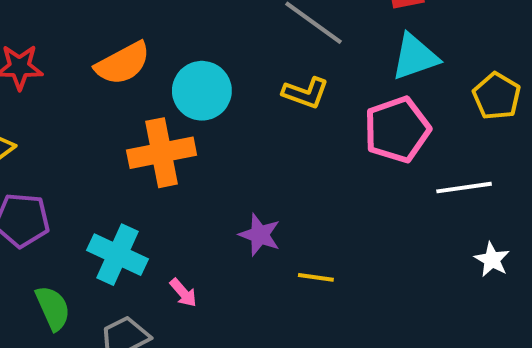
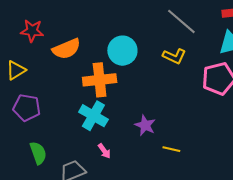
orange semicircle: (123, 63) -> (66, 49), moved
cyan cross: (118, 255) -> (93, 116), moved

